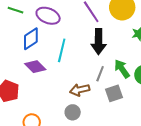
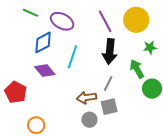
green arrow: (122, 69) -> (137, 69), moved
gray square: (114, 93) -> (109, 107), moved
gray circle: (73, 112) -> (89, 120), moved

